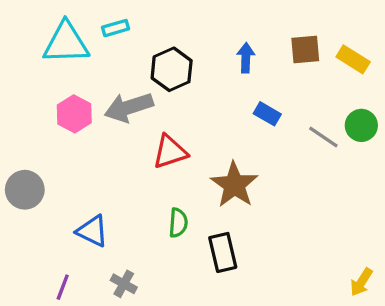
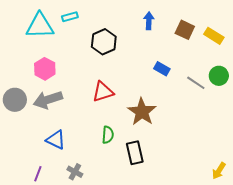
brown square: (305, 50) -> (185, 30), turned 30
blue arrow: (246, 58) -> (149, 21), moved
gray arrow: (129, 107) -> (48, 100), moved
gray circle: (25, 190) -> (15, 100), moved

